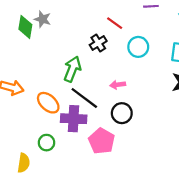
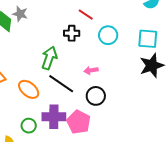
black cross: (98, 43) -> (72, 33), turned 35
purple cross: (74, 119) -> (54, 117), moved

